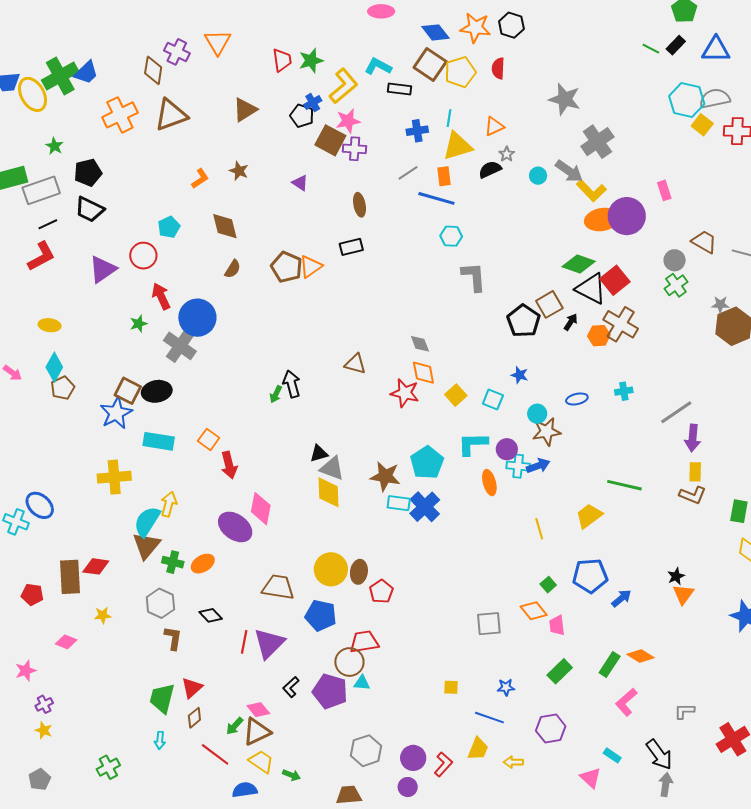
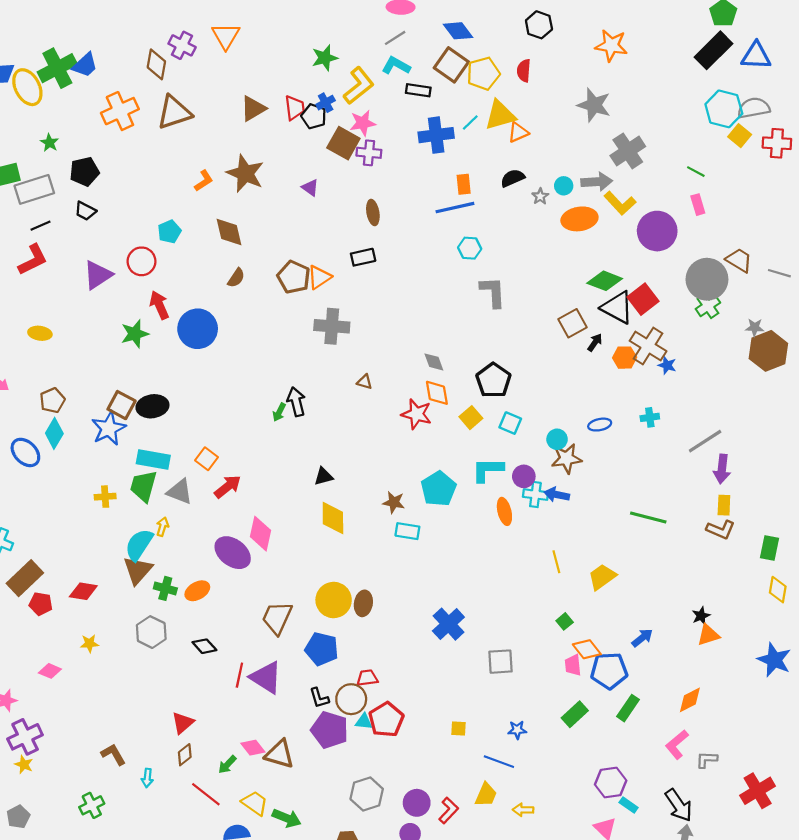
orange star: (475, 28) -> (611, 45), moved
black rectangle: (676, 45) -> (714, 50), size x1.8
green line: (651, 49) -> (696, 172), moved
red trapezoid: (282, 60) -> (295, 108), moved
cyan line: (449, 118) -> (470, 122), turned 36
blue cross: (417, 131) -> (436, 135), size x1.5
yellow triangle: (458, 146) -> (500, 115), moved
gray star: (507, 154) -> (540, 196), moved
brown star: (239, 171) -> (245, 173), size x1.8
gray arrow: (569, 171) -> (597, 182), turned -40
gray line: (408, 173) -> (395, 38), moved
blue line: (436, 198) -> (455, 208), turned -30
black trapezoid: (90, 209) -> (85, 211), size x0.7
orange ellipse: (602, 220) -> (579, 219), moved
gray circle: (675, 260) -> (707, 279), size x1.8
black pentagon: (524, 321) -> (493, 380), moved
green star: (139, 324) -> (135, 334), size x1.5
gray cross: (180, 346) -> (332, 326), moved, turned -32
brown triangle: (355, 364) -> (365, 382), size x0.7
cyan diamond: (54, 367) -> (54, 433), moved
blue star: (520, 375) -> (667, 365), moved
red arrow: (229, 465) -> (228, 487), turned -116
blue arrow: (538, 466) -> (557, 495), turned -150
gray triangle: (332, 468) -> (180, 492), moved
brown star: (385, 476) -> (394, 502), size x0.7
yellow cross: (114, 477) -> (105, 497), size x0.6
yellow arrow: (169, 504) -> (162, 527), size x0.7
blue ellipse: (40, 505) -> (25, 452), moved
blue cross: (425, 507) -> (448, 624), moved
yellow trapezoid: (589, 516) -> (602, 577), moved
blue pentagon: (590, 576) -> (609, 671), moved
brown rectangle: (70, 577) -> (25, 578), moved, turned 48
brown trapezoid: (278, 587) -> (277, 618), turned -76
red pentagon: (381, 591) -> (386, 720), moved, size x1.4
orange triangle: (683, 594) -> (708, 635), turned 35
red pentagon: (32, 595) -> (41, 604), moved
orange diamond: (534, 611) -> (587, 649), moved
brown L-shape: (173, 638) -> (113, 754), moved, turned -40
red trapezoid: (364, 642) -> (367, 678), size x0.7
purple triangle: (269, 643) -> (266, 677), turned -44
orange diamond: (640, 656) -> (690, 700), moved, turned -60
black L-shape: (291, 687) -> (319, 698), moved, turned -65
green trapezoid: (162, 698) -> (144, 486), moved
pink L-shape: (626, 702) -> (677, 745), moved
purple cross: (44, 704) -> (25, 737), size x1.8
purple hexagon: (551, 729) -> (611, 783), moved
brown triangle: (257, 732) -> (280, 754), moved, turned 40
green arrow: (291, 775) -> (287, 818), size x1.5

